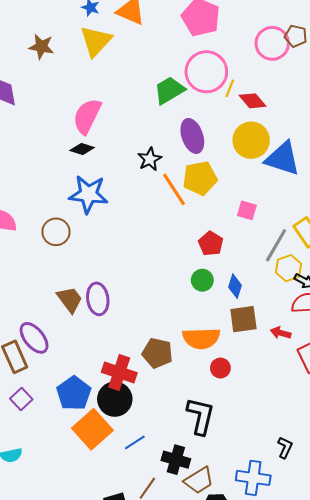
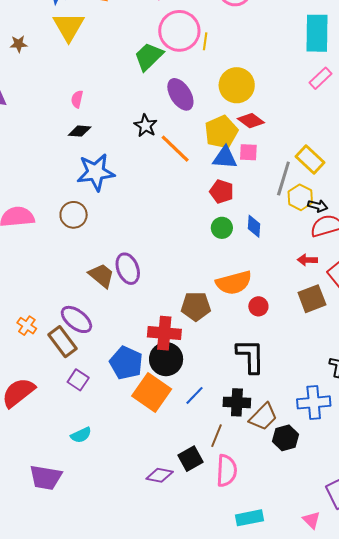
brown star: (41, 47) -> (19, 44), size x0.7
red diamond: (253, 101) -> (251, 121), moved
pink semicircle: (87, 116) -> (77, 99), size x0.5
blue triangle: (283, 159) -> (225, 158), moved, size x0.7
yellow pentagon: (200, 178) -> (221, 132), moved
brown square: (243, 319) -> (312, 299), moved

